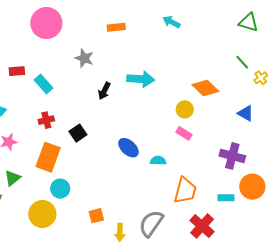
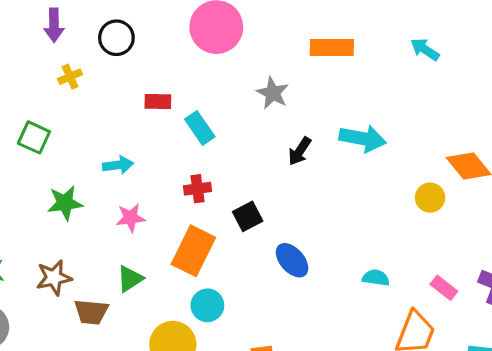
orange rectangle: (116, 27) -> (332, 48), size x1.4
pink rectangle: (184, 133) -> (444, 288), moved
blue ellipse: (128, 148) -> (292, 260), moved

